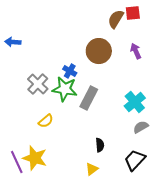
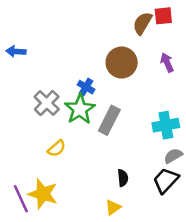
green star: (65, 89) -> (80, 109), turned 30
cyan cross: (135, 102) -> (166, 125), turned 30
black trapezoid: (135, 160) -> (166, 180), moved

